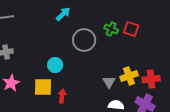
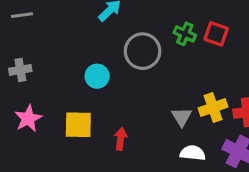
cyan circle: (55, 65) -> (97, 76), moved
red arrow: (62, 96) -> (121, 139), moved

